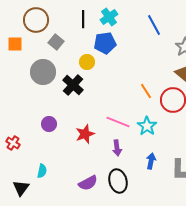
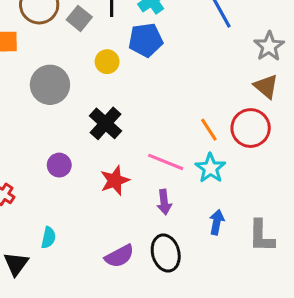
gray square: (56, 42) -> (79, 18), moved
yellow circle: (87, 62) -> (107, 62), moved
black cross: (73, 85) -> (106, 123), moved
orange line: (146, 91) -> (209, 130), moved

